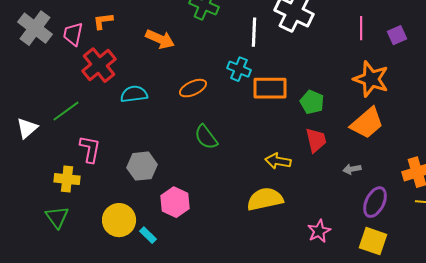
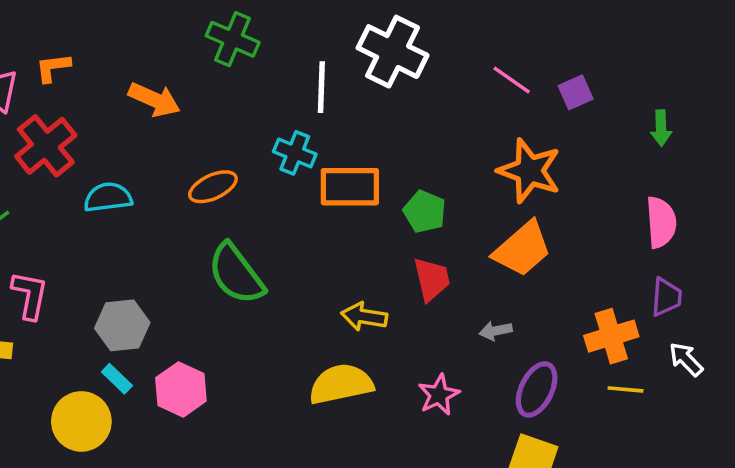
pink line: (361, 28) -> (512, 80), turned -55
green semicircle: (206, 137) -> (236, 274), size x1.4
pink star: (319, 231) -> (439, 395), moved
cyan rectangle: (148, 235) -> (117, 379), moved

